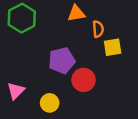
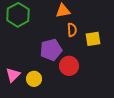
orange semicircle: (98, 29) -> (72, 30), moved
yellow circle: (50, 103) -> (34, 79), moved

